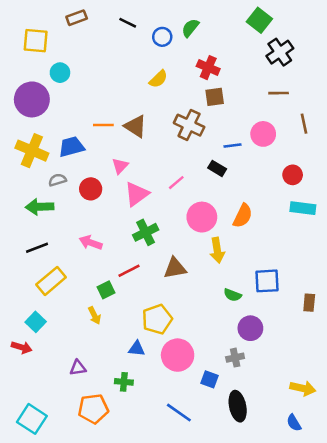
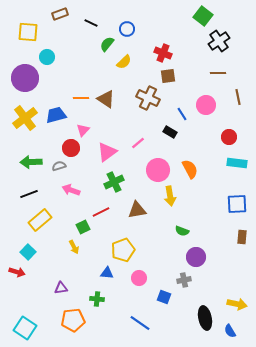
black line: (128, 23) -> (91, 23), moved
green semicircle: (190, 28) -> (107, 44), moved
blue line: (233, 145) -> (182, 114), turned 64
yellow cross: (32, 151) -> (25, 118), turned 30
pink triangle: (120, 166) -> (83, 130), moved
gray semicircle: (57, 180) -> (59, 166), moved
orange semicircle: (243, 216) -> (190, 169), turned -54
blue square: (267, 281) -> (237, 204), moved
pink circle: (178, 355) -> (139, 278), size x0.6
black ellipse: (238, 406) -> (205, 318), moved

